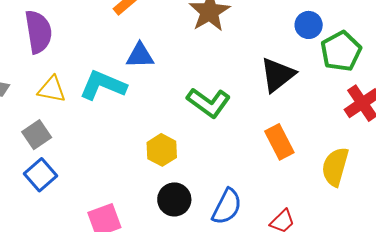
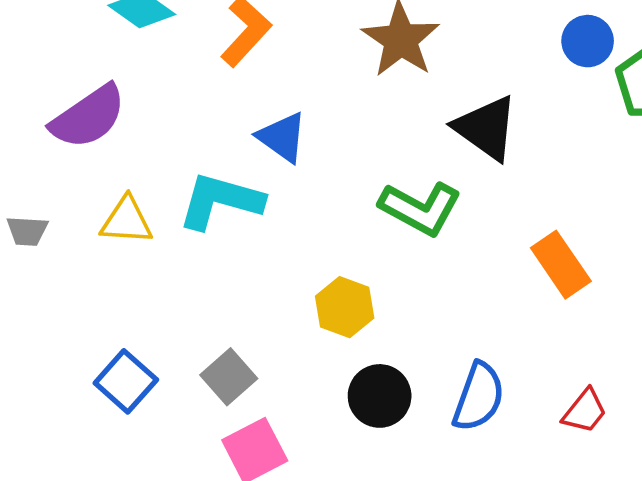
purple semicircle: (38, 32) -> (88, 117), turned 72
blue triangle: (140, 56) -> (282, 137), turned 44
black triangle: (278, 75) -> (486, 128), moved, turned -39
gray square: (37, 135) -> (229, 377), moved

